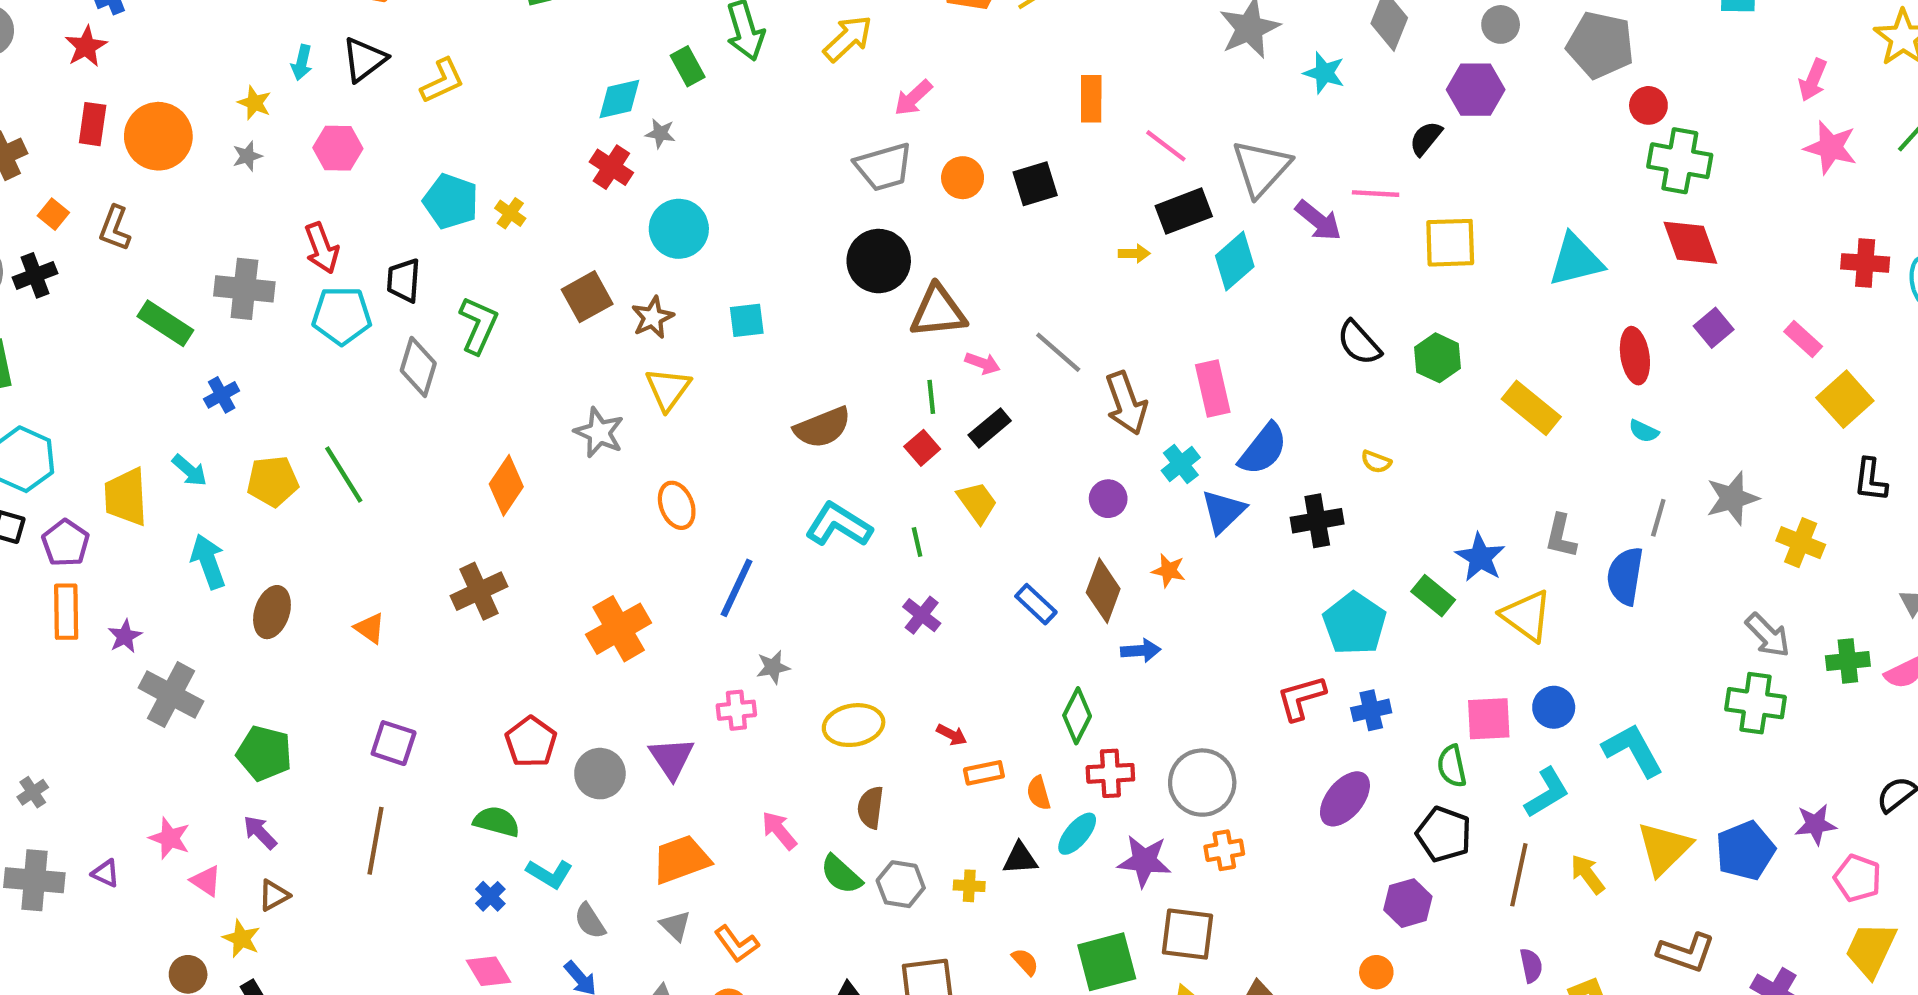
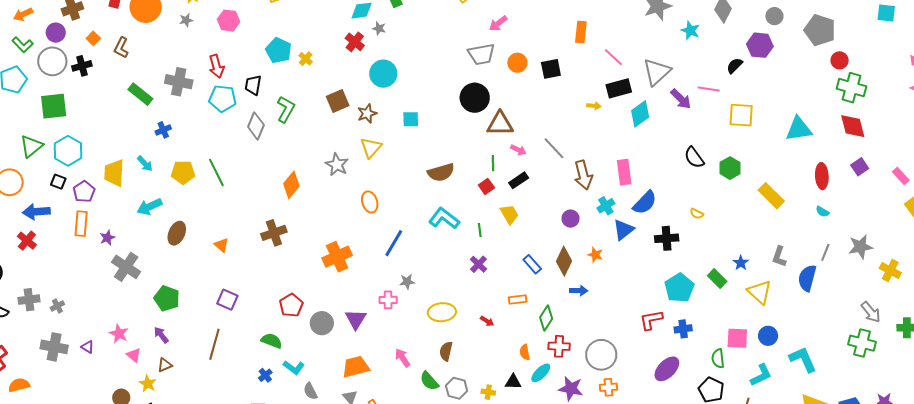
blue star: (1480, 557) -> (741, 263), size x0.7
cyan arrow: (208, 561) -> (149, 207), turned -100
orange rectangle: (984, 773) -> (518, 299), moved

